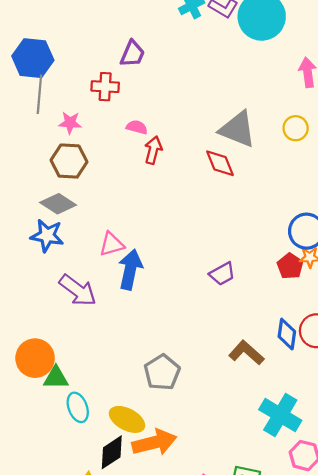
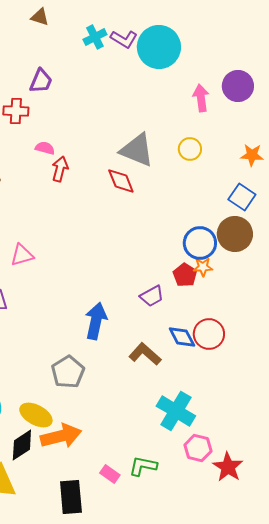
blue arrow: (130, 269) -> (96, 321), moved
purple trapezoid: (222, 274) -> (152, 296), moved
blue diamond: (287, 334) -> (182, 337), turned -36

